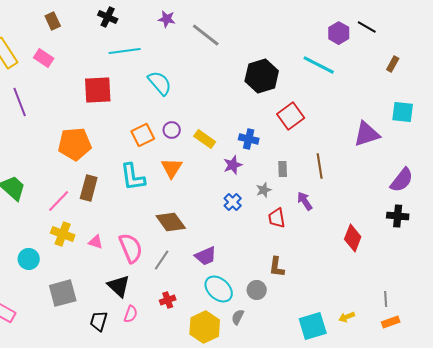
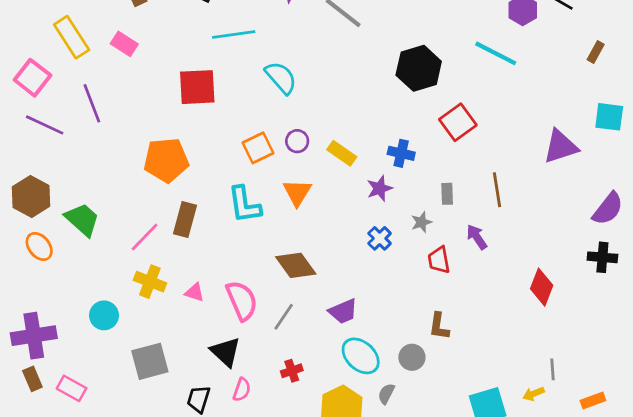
gray line: (386, 299) -> (552, 369), moved

